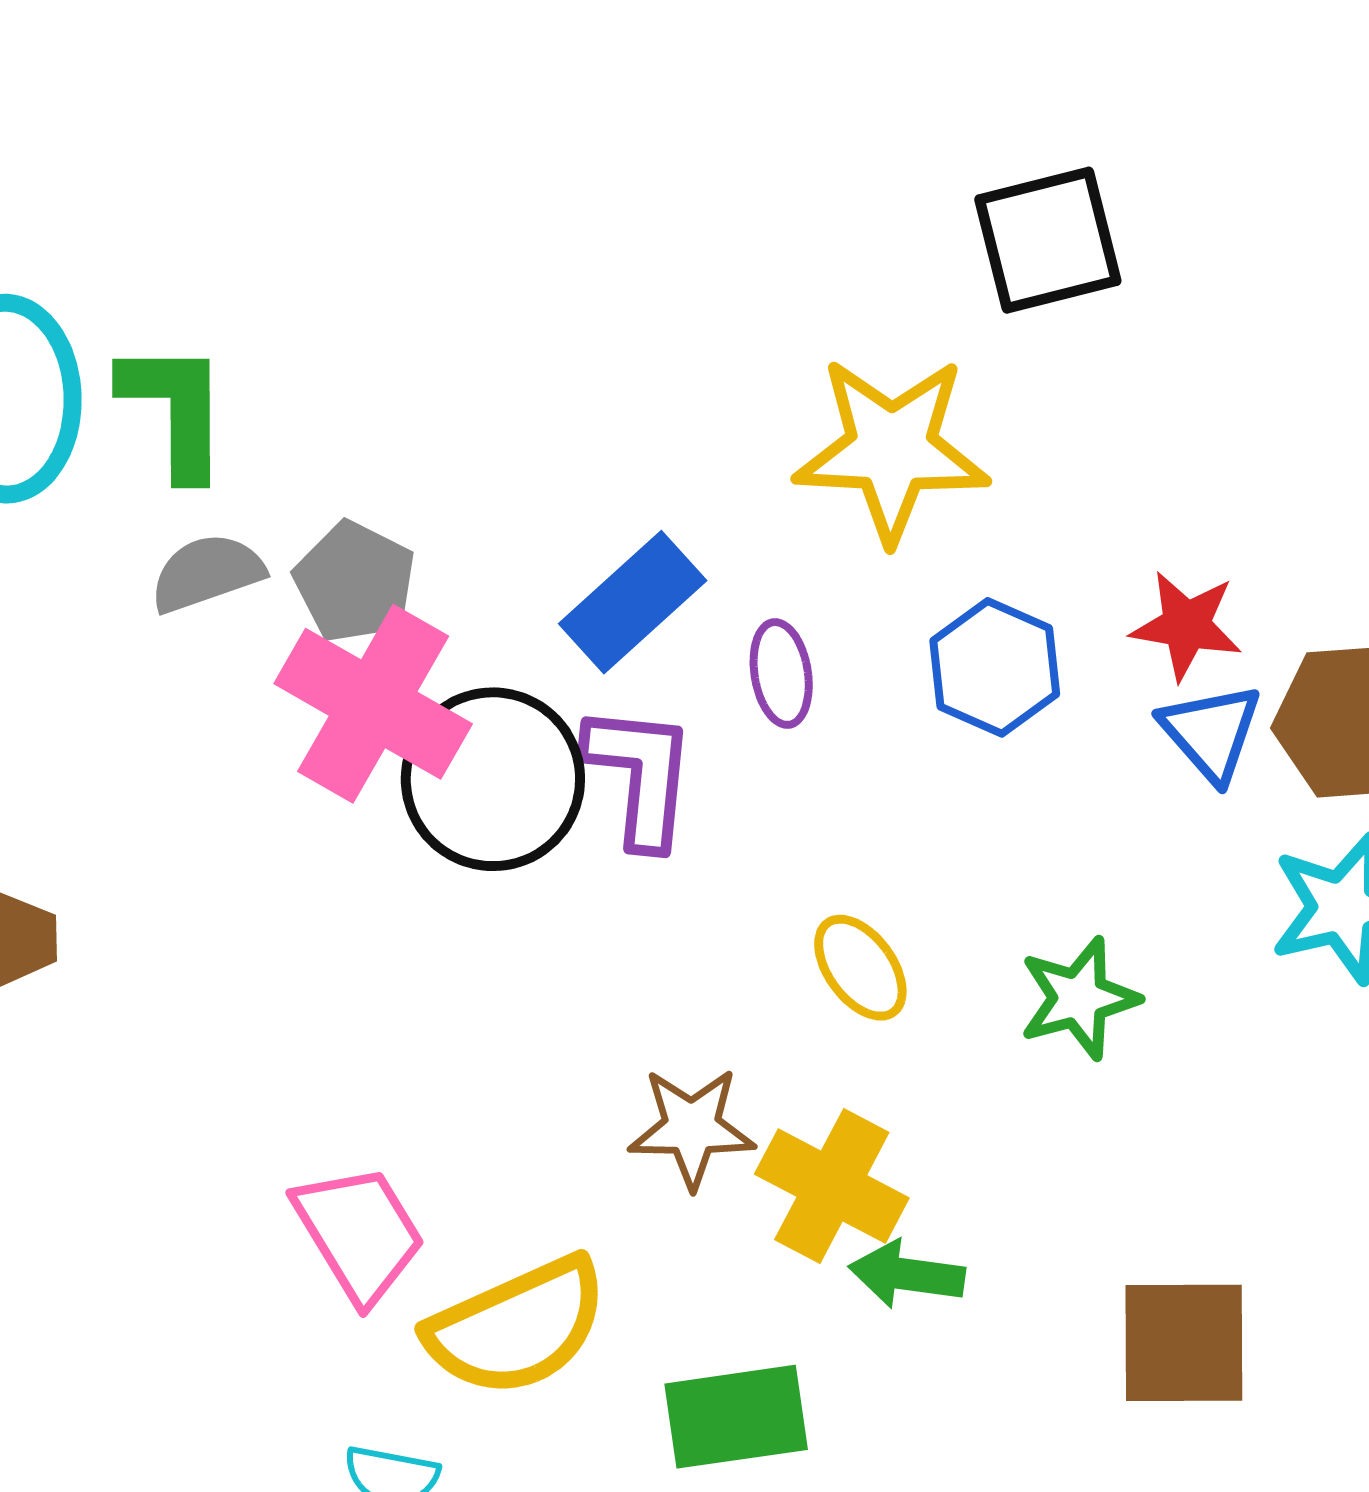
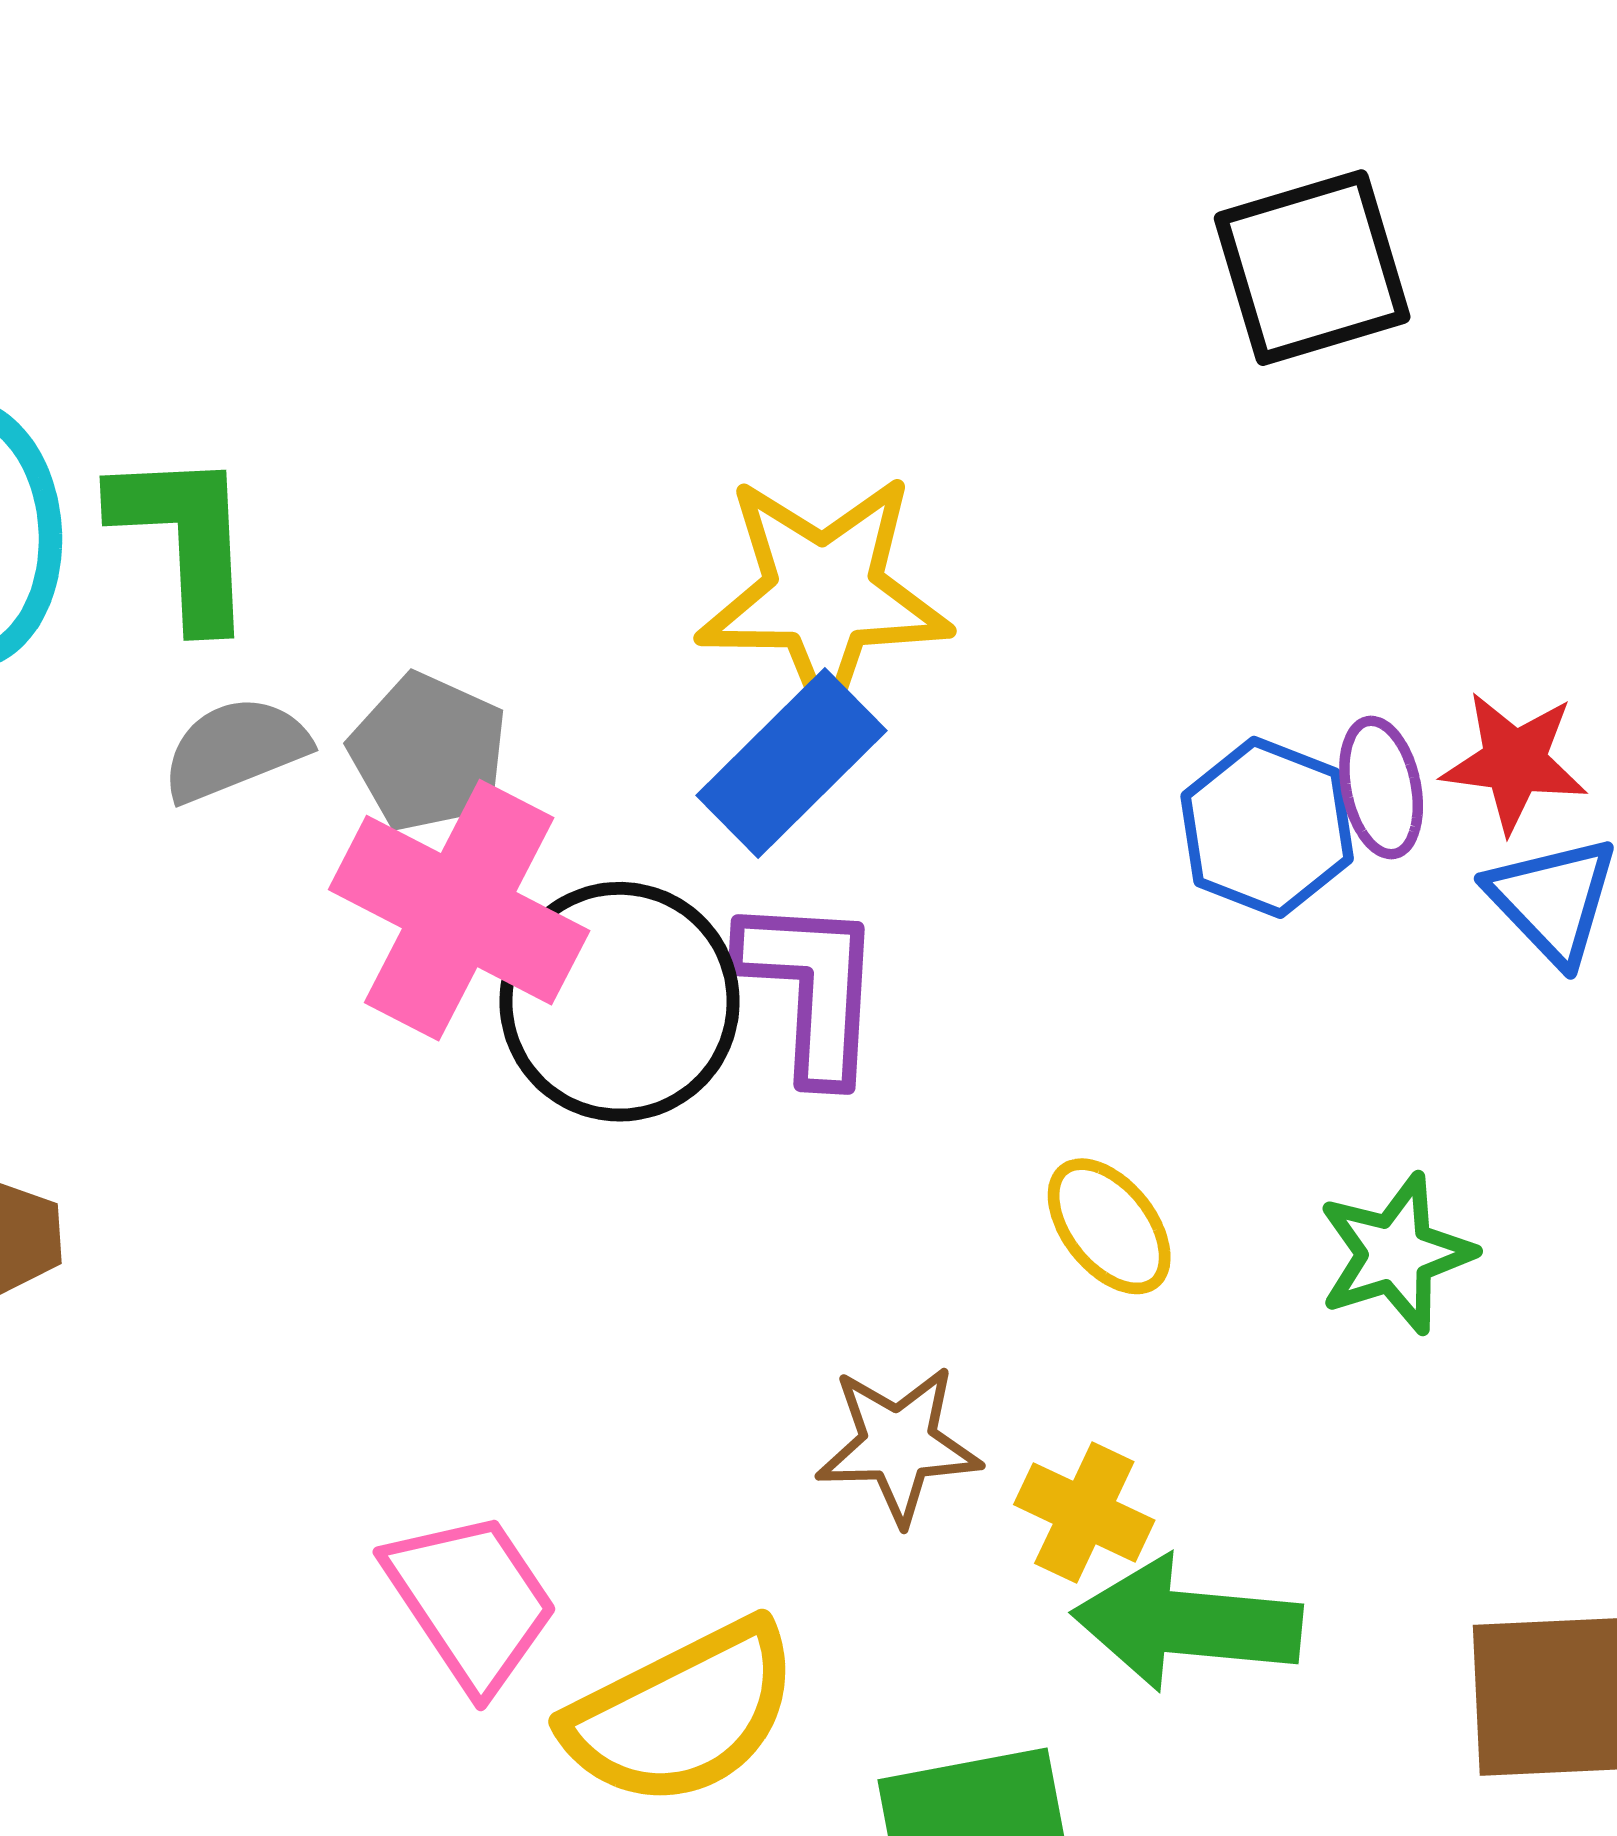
yellow star: (892, 449) -> (824, 594), moved
purple ellipse: (781, 673) -> (1381, 788), moved
yellow cross: (832, 1186) -> (1084, 1512), size x0.7
green arrow: (907, 1274) -> (1187, 1623), size x1.5

